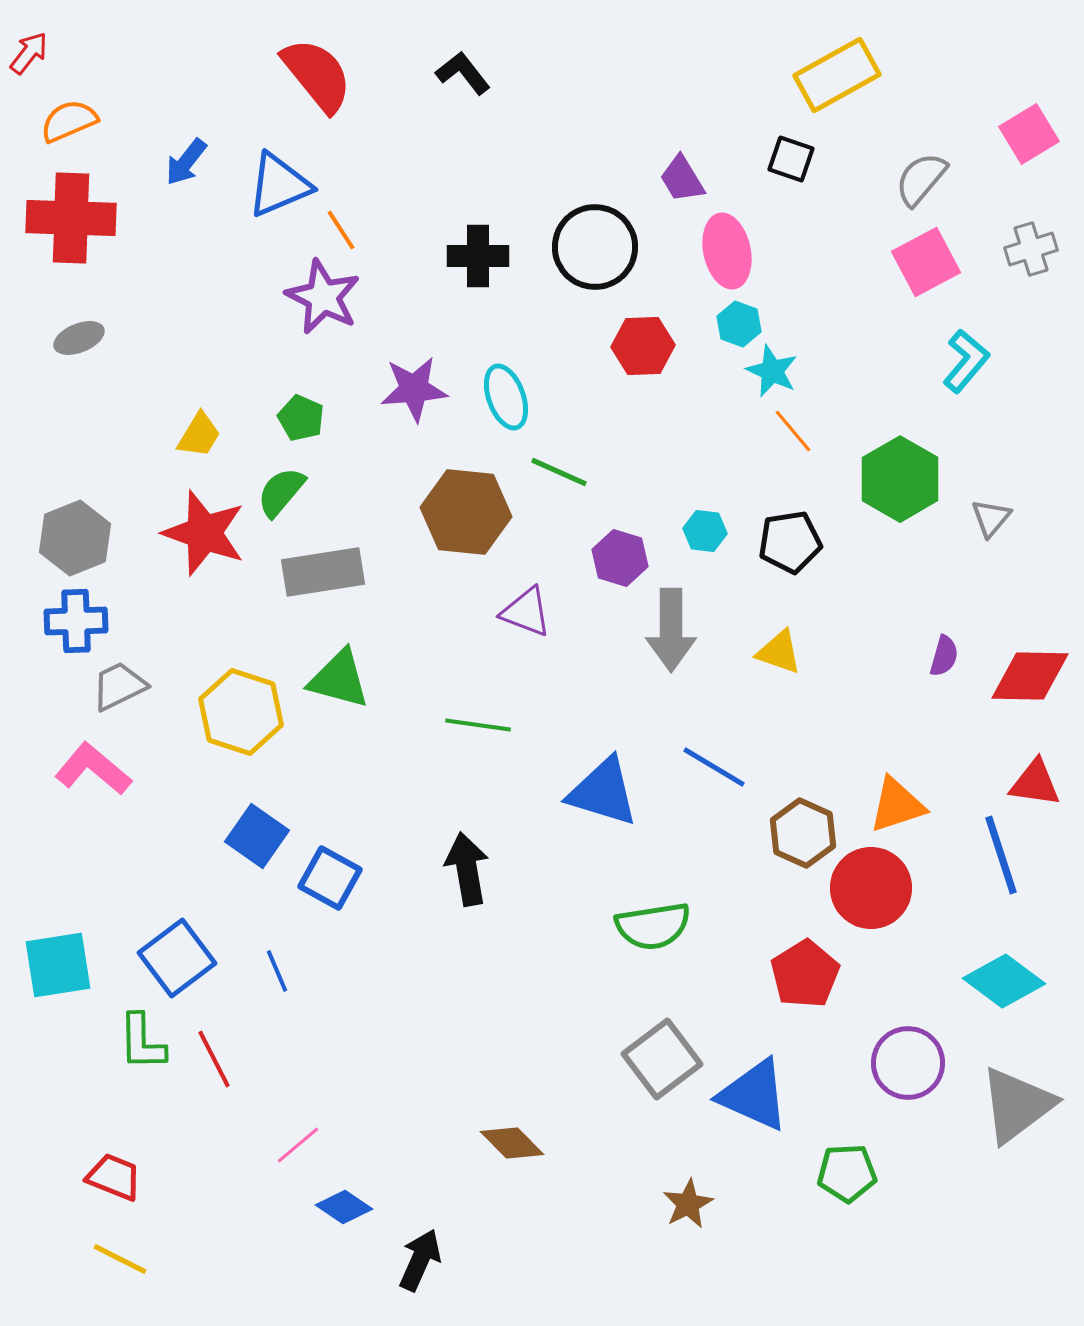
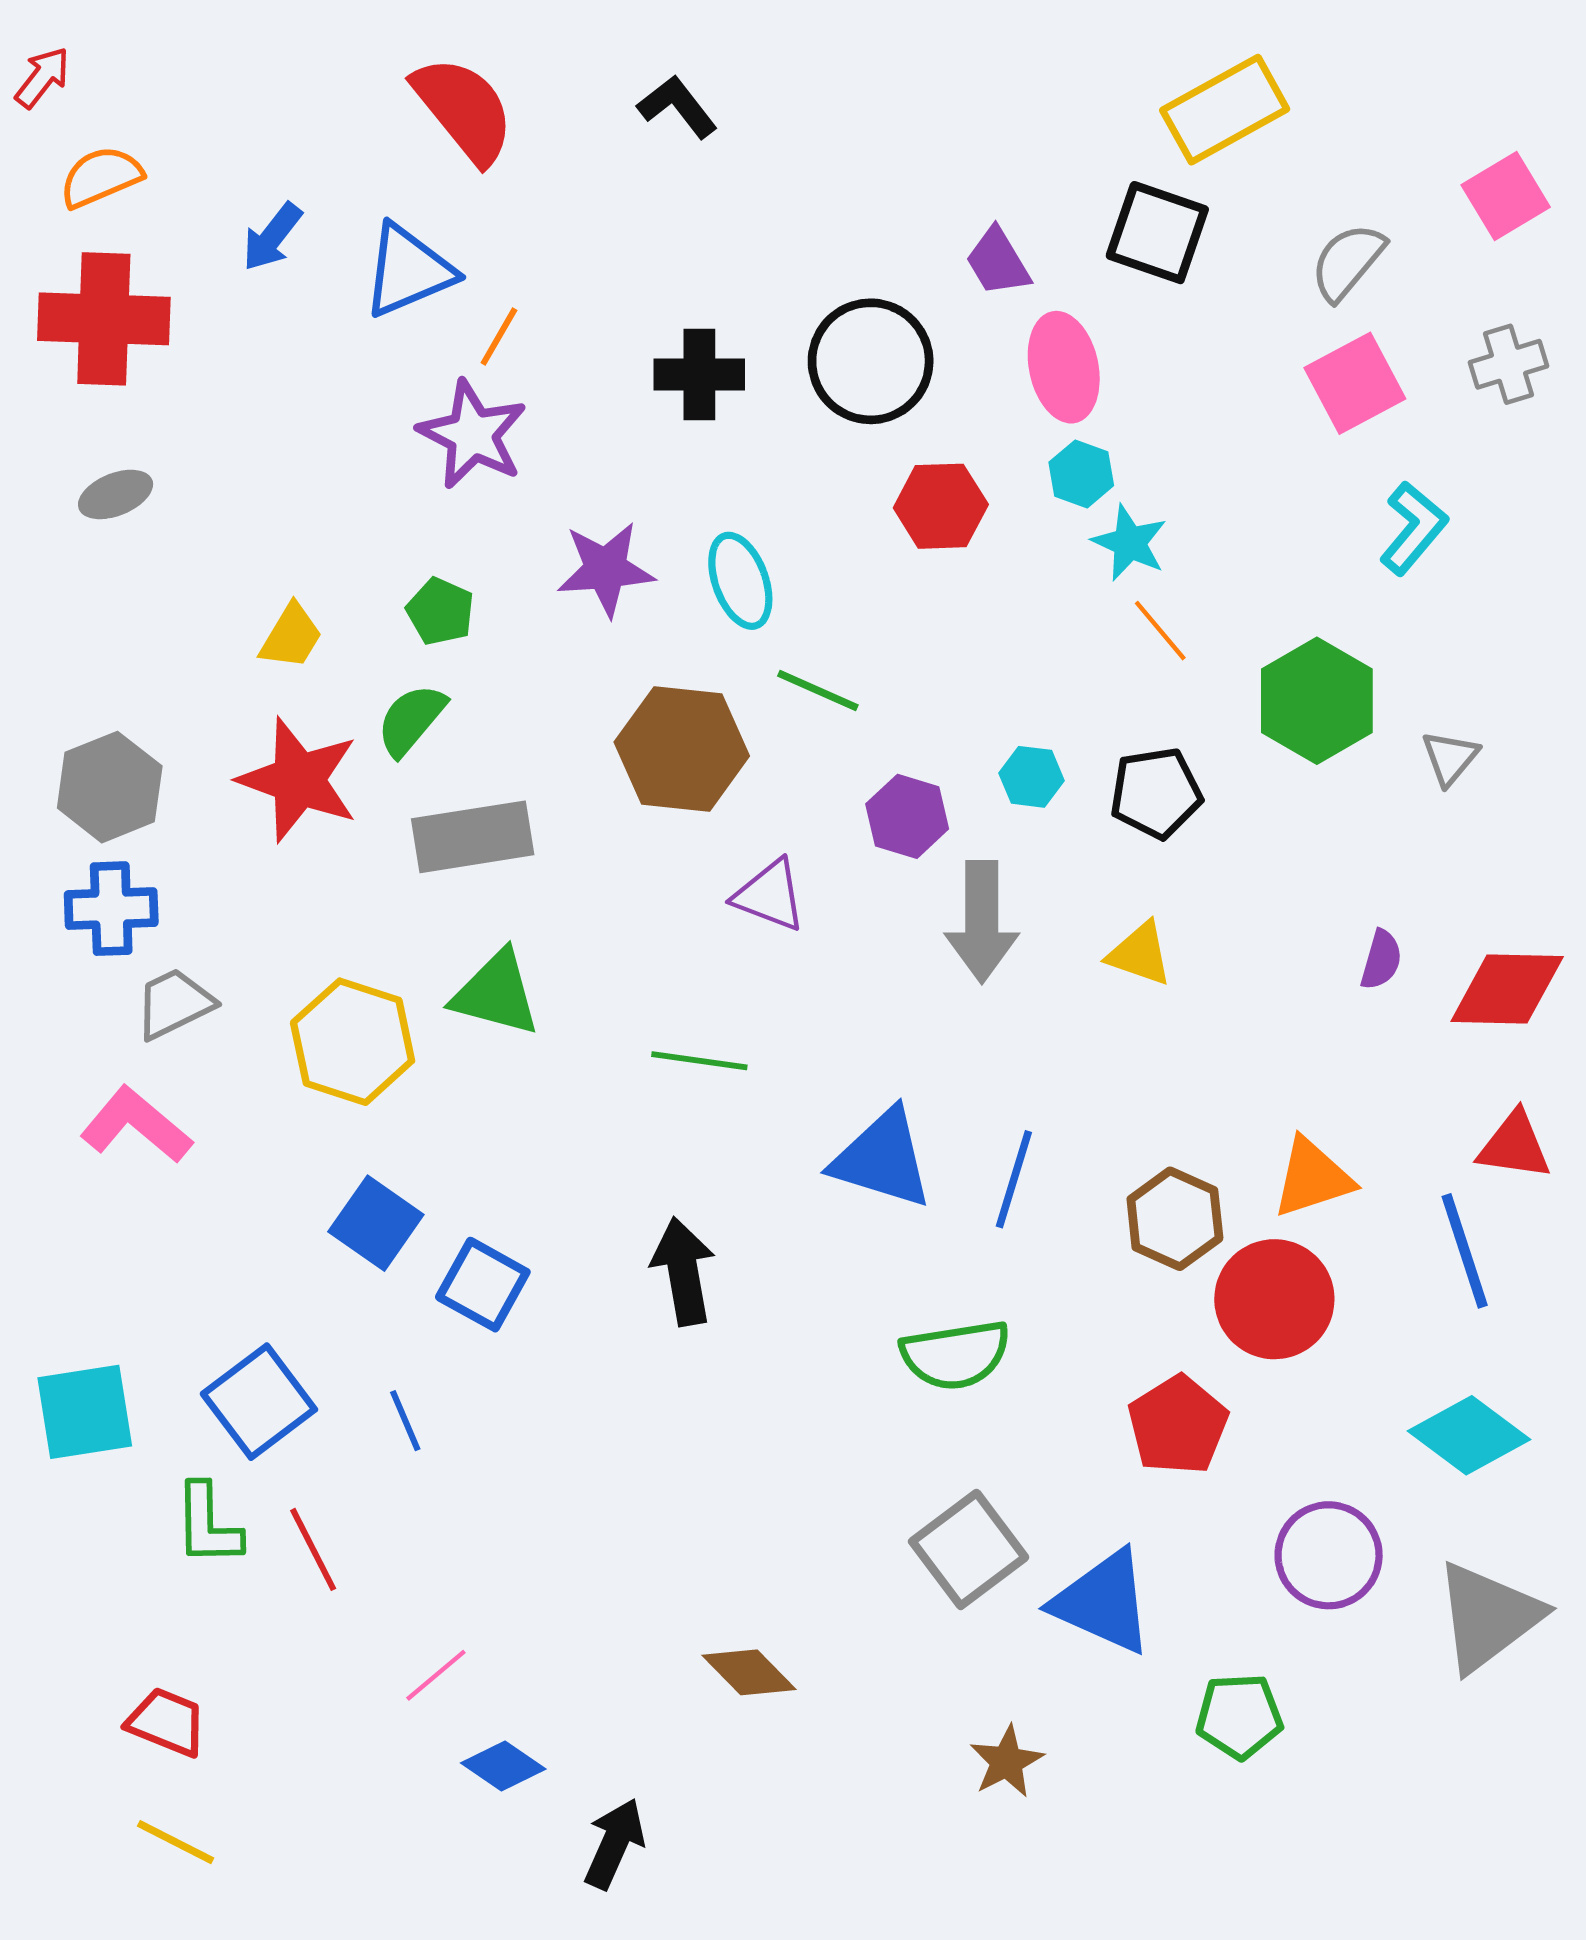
black square: (791, 159) -> (1157, 233), size x1.5
orange line: (341, 230) -> (499, 336), turned 63
blue line: (714, 767) -> (1014, 1179), moved, turned 76

